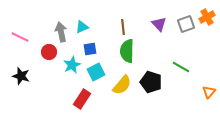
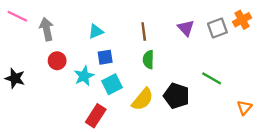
gray arrow: (61, 32) -> (47, 29), moved
pink line: (20, 37) -> (17, 16), moved
green semicircle: (127, 51) -> (148, 60), size x0.7
black star: (21, 76) -> (15, 78), moved

